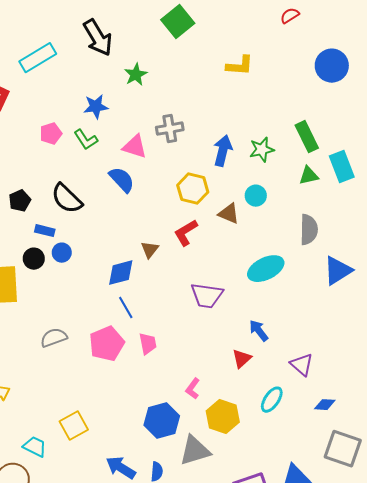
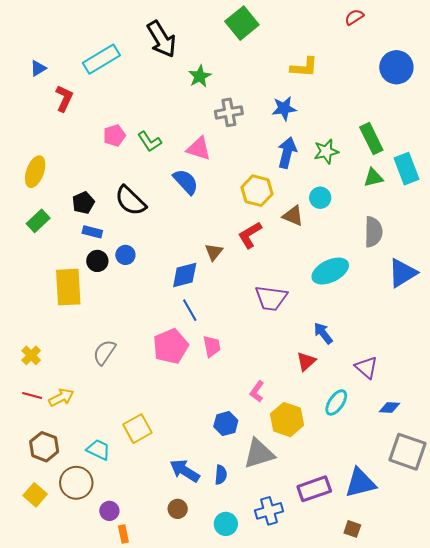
blue star: (96, 107) -> (284, 108), moved
gray cross: (170, 129) -> (229, 112), moved
blue rectangle: (45, 231) -> (92, 232), moved
gray semicircle: (54, 338) -> (104, 352), moved, turned -36
blue hexagon: (162, 421) -> (226, 424), size x0.7

